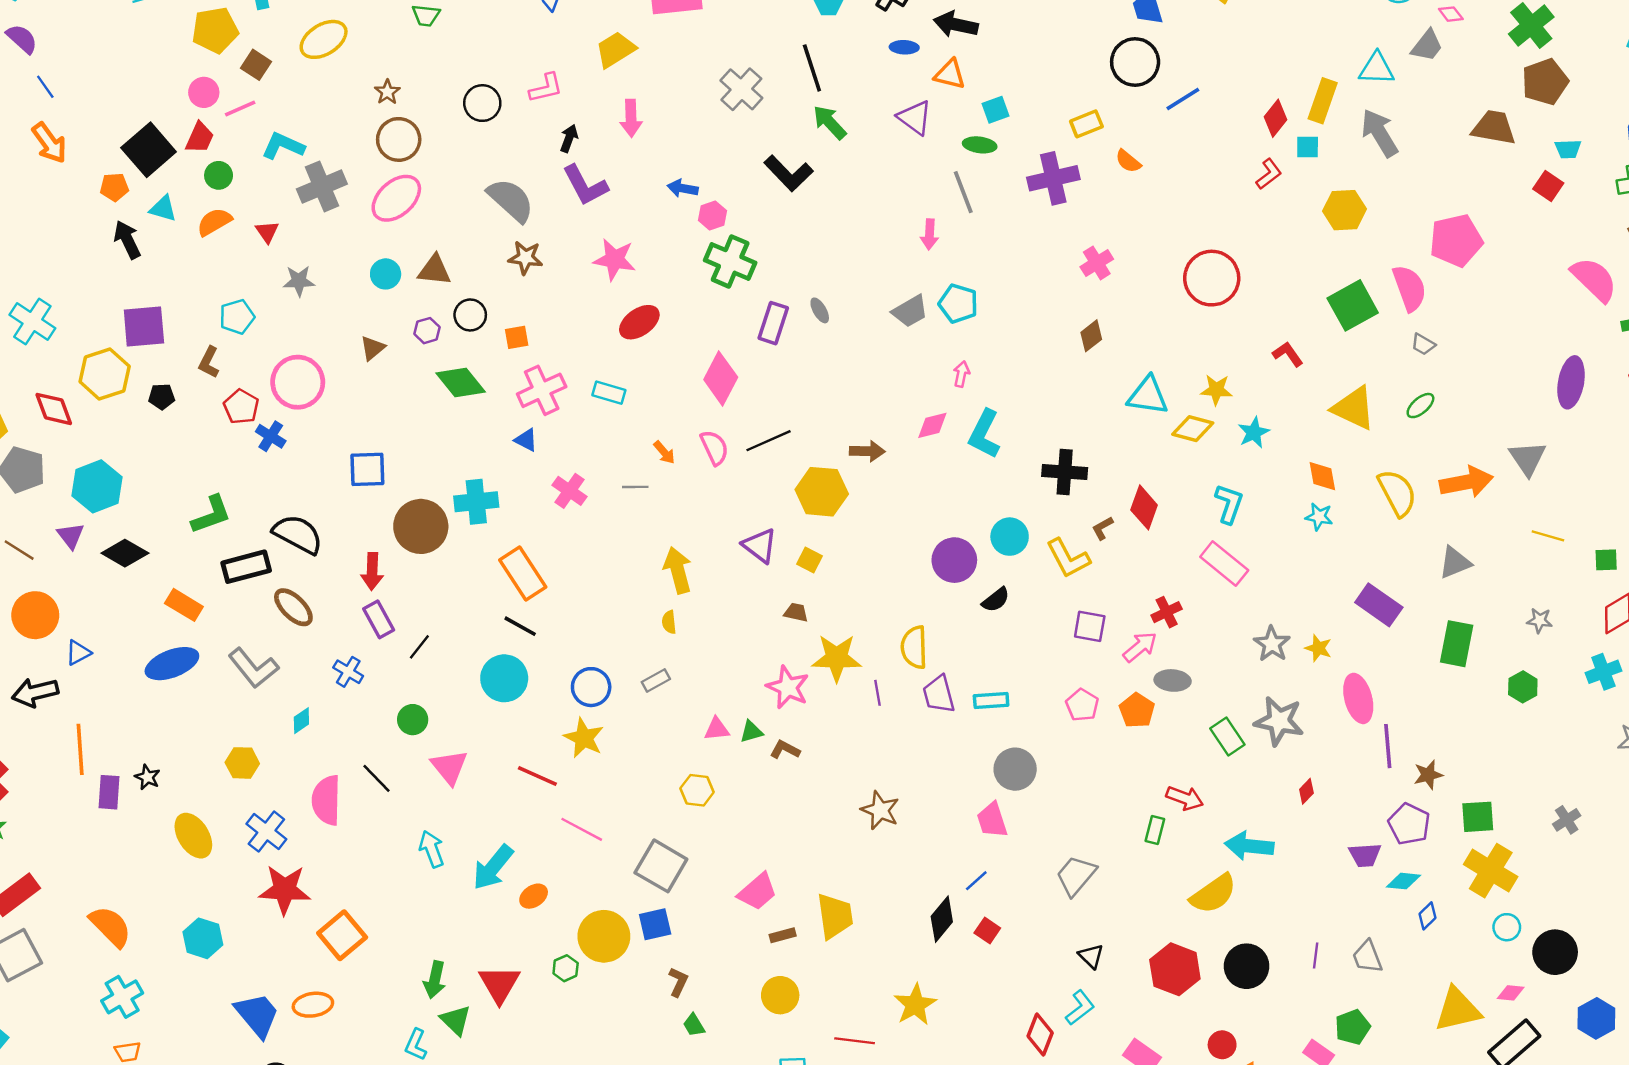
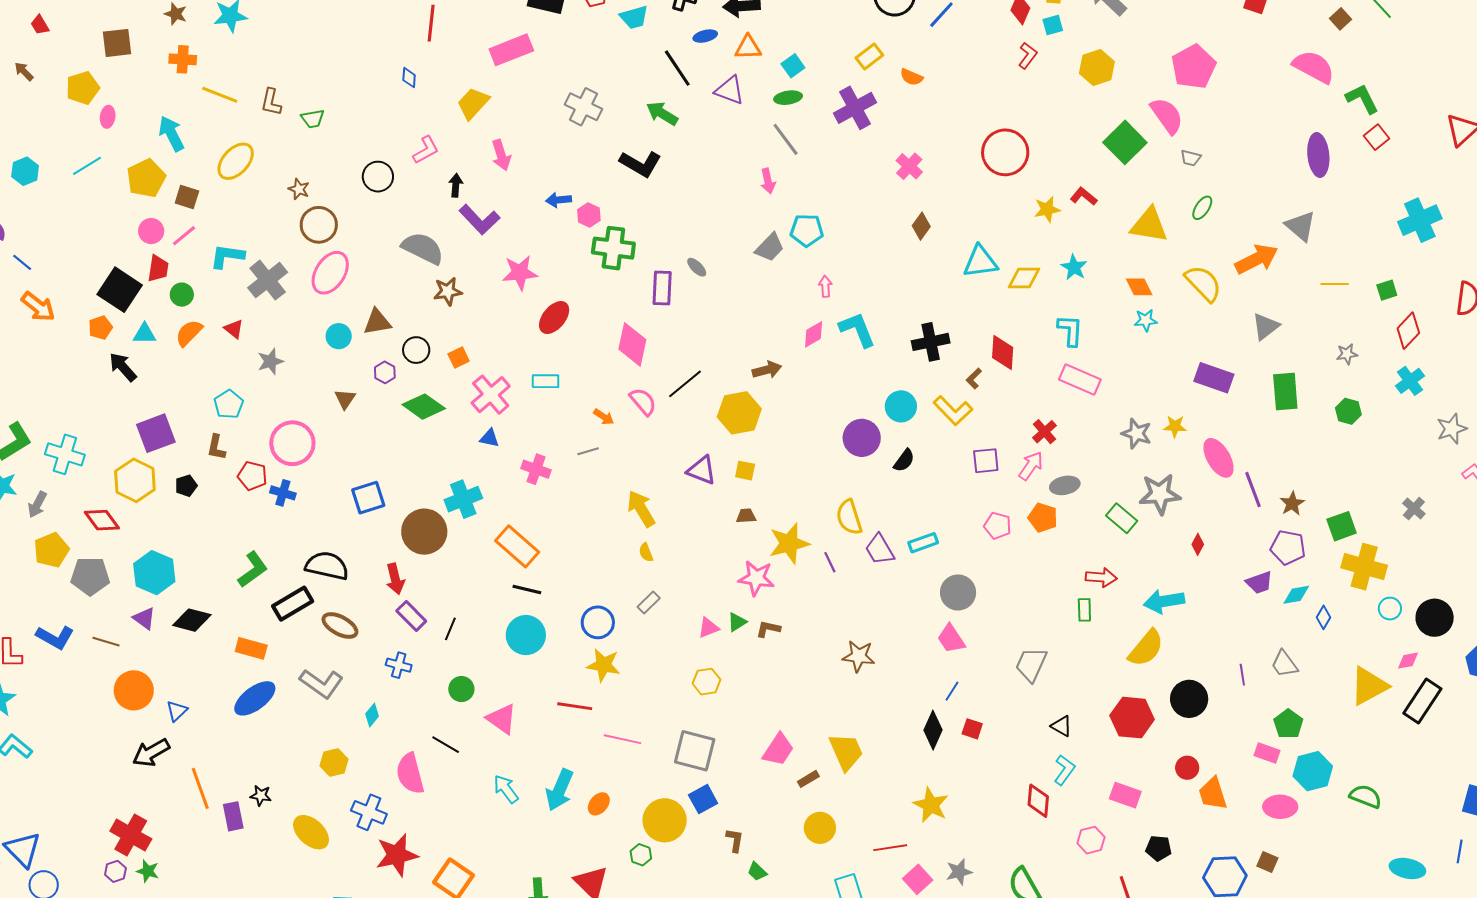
black line: (812, 68) -> (677, 68), moved
yellow star: (1216, 390) -> (1047, 209), moved
cyan L-shape: (984, 434) -> (857, 330), turned 147

